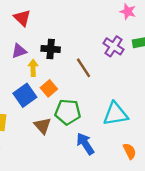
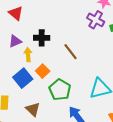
purple cross: (114, 46) -> (96, 20), moved
green pentagon: (68, 112) -> (60, 90), turned 30
brown triangle: (43, 126) -> (33, 109), moved

